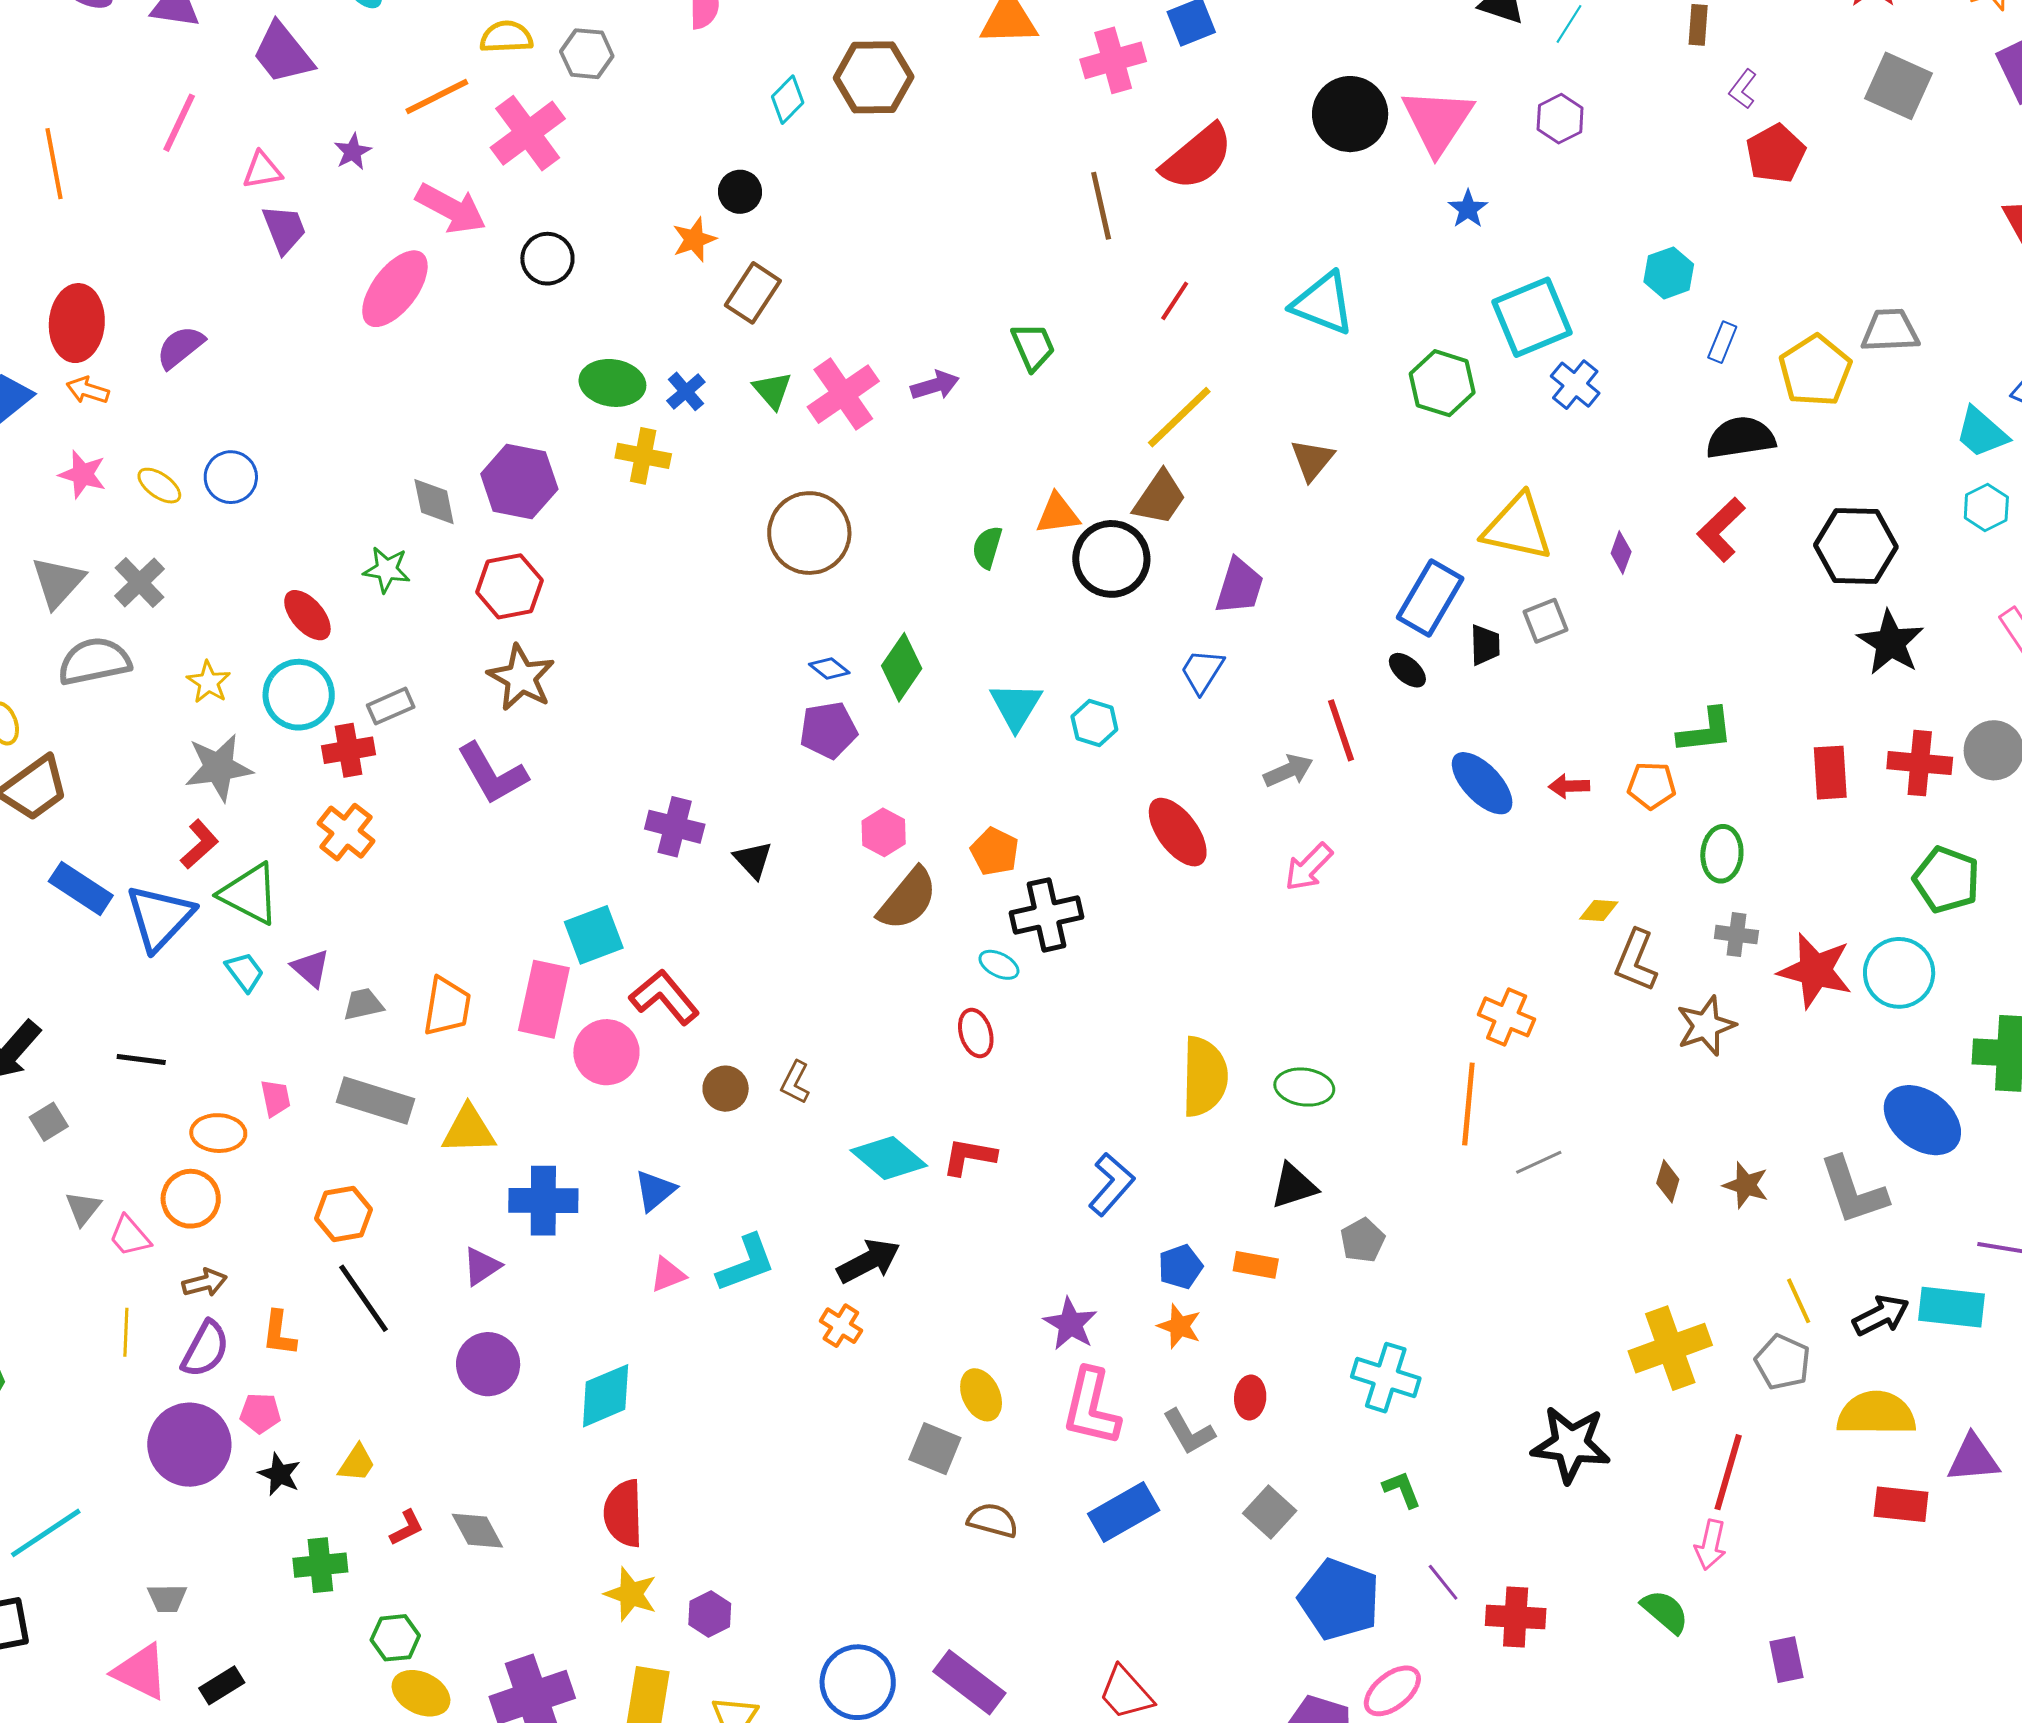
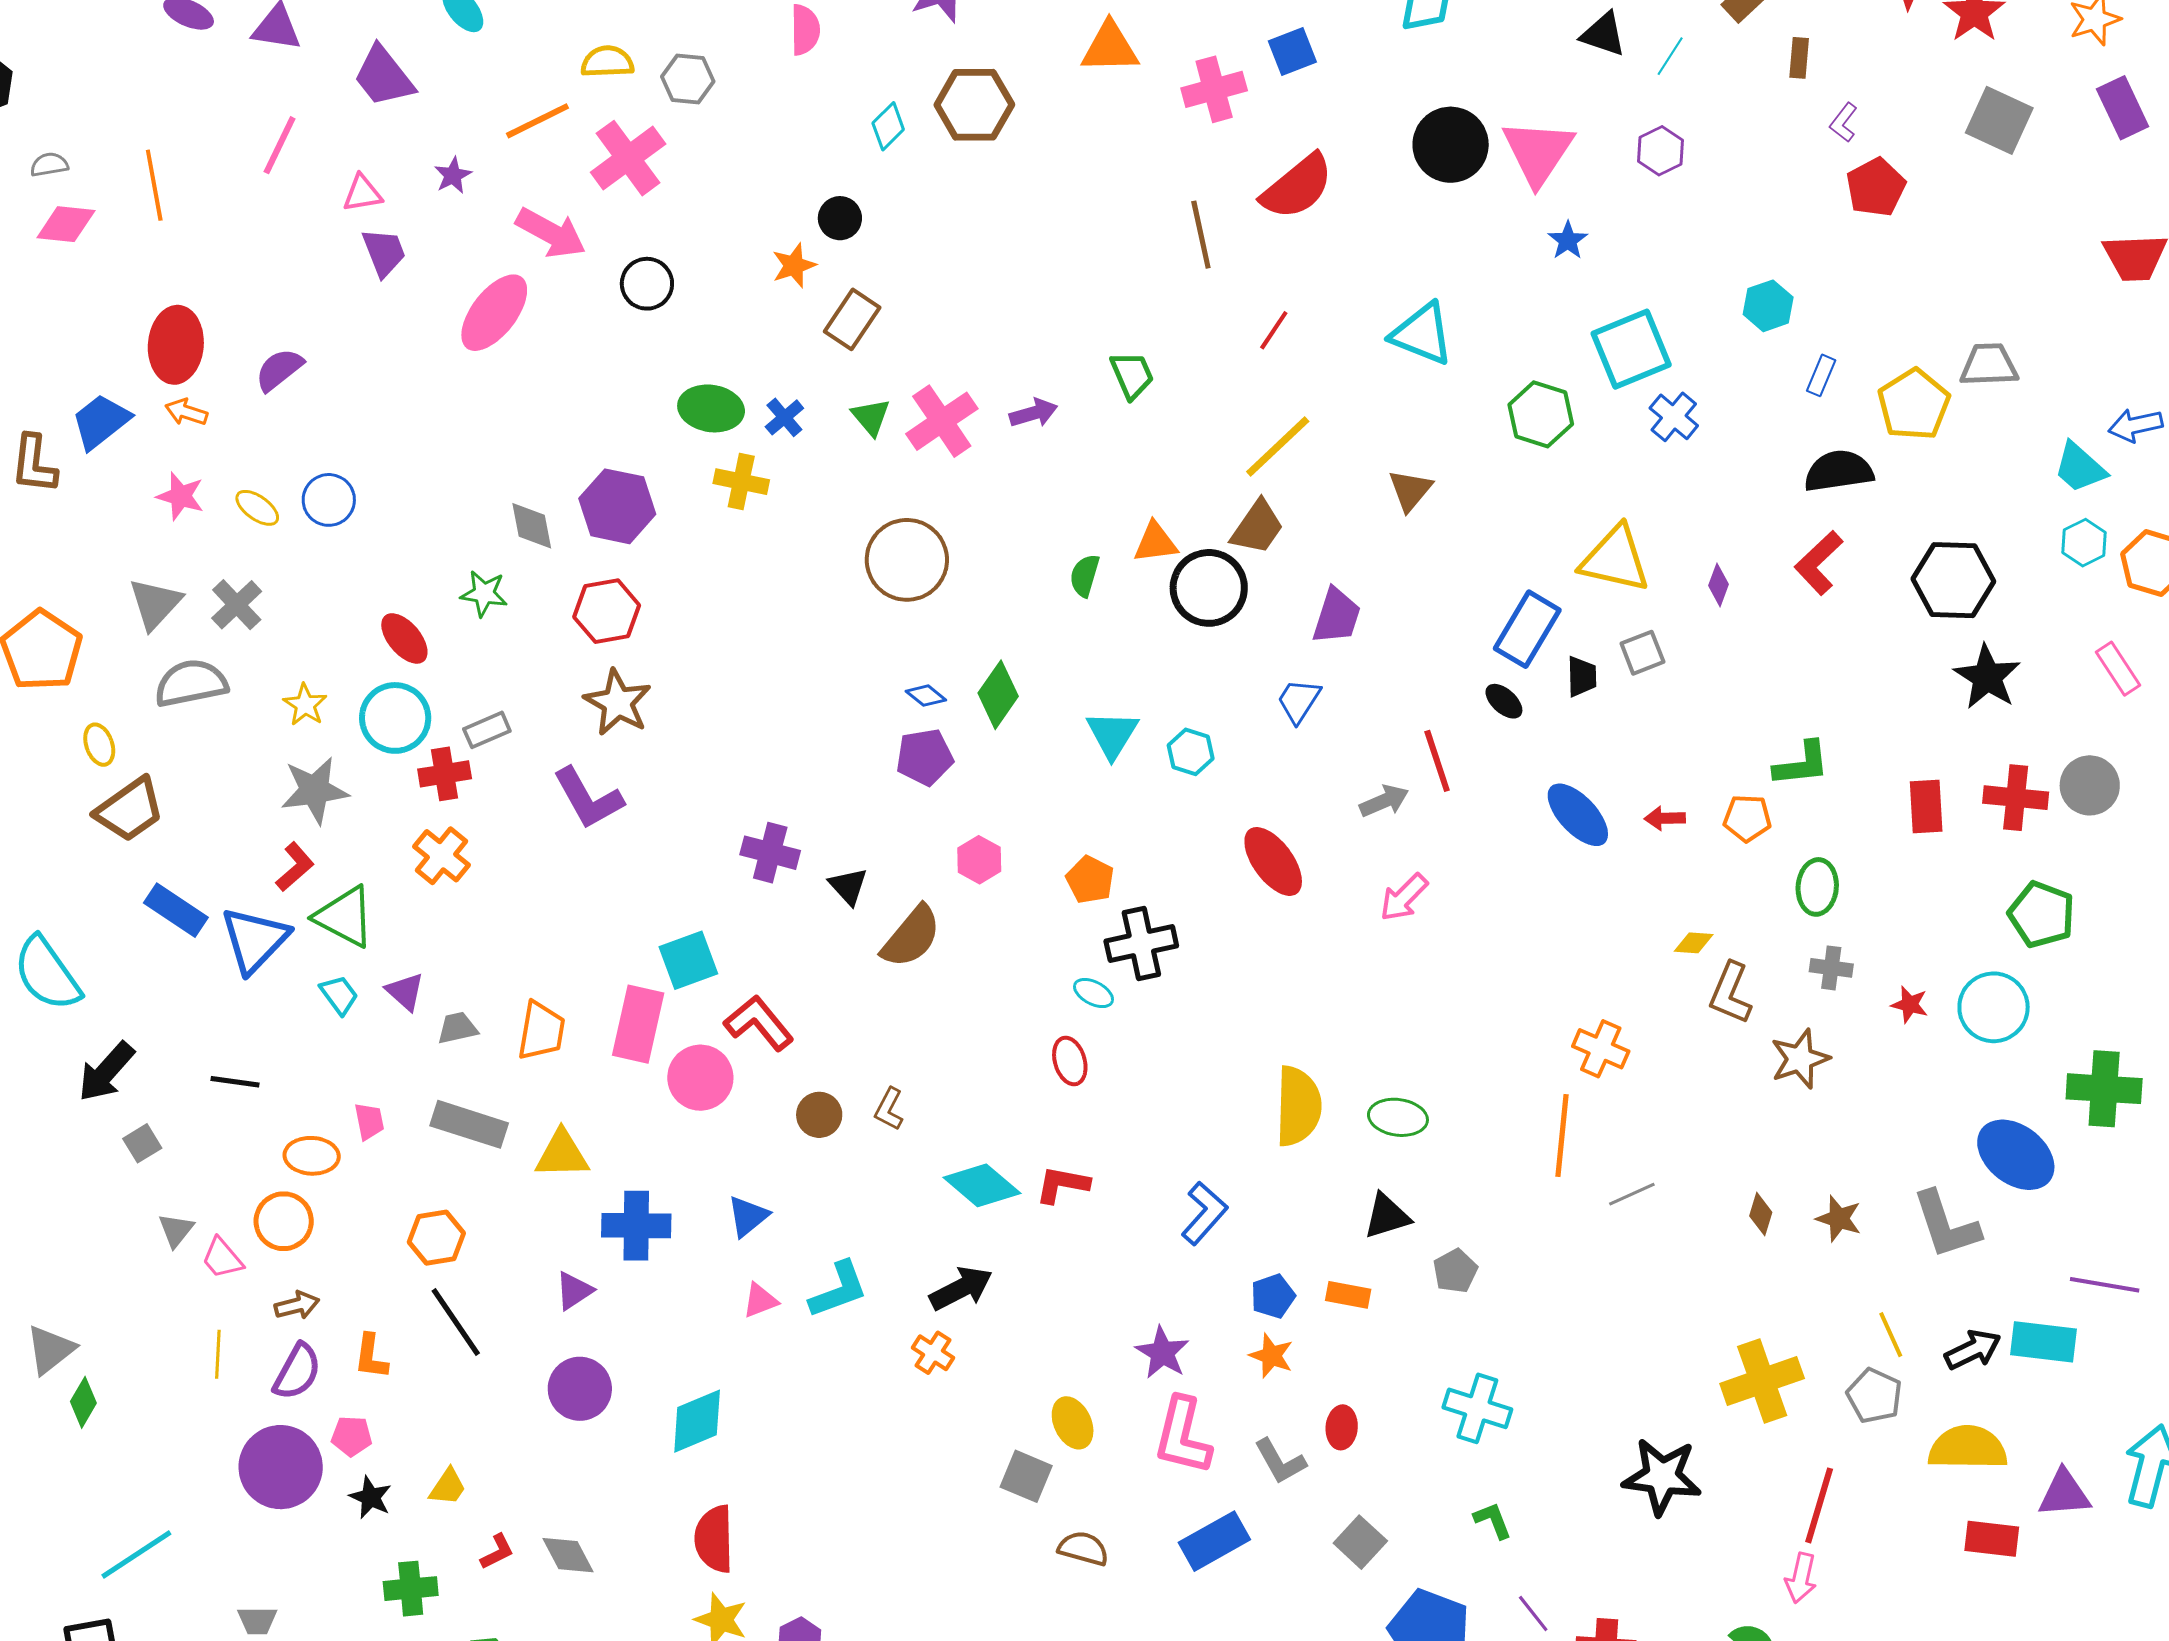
brown semicircle: (908, 899) -> (911, 937), moved
red star: (1815, 971) -> (1910, 1005), size x0.5

